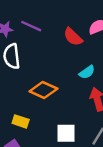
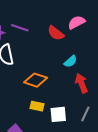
yellow rectangle: (21, 121) -> (37, 106), moved

